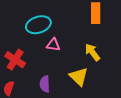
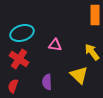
cyan ellipse: (38, 25) -> (22, 33), moved

